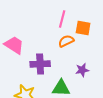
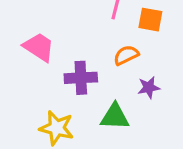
orange semicircle: (66, 41) -> (126, 55), moved

